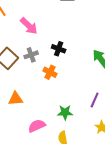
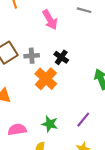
pink arrow: (29, 26) -> (50, 20), moved
orange cross: (50, 72) -> (46, 79), size x1.5

